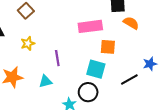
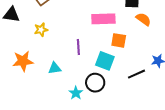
purple line: (57, 58) -> (78, 47), moved

